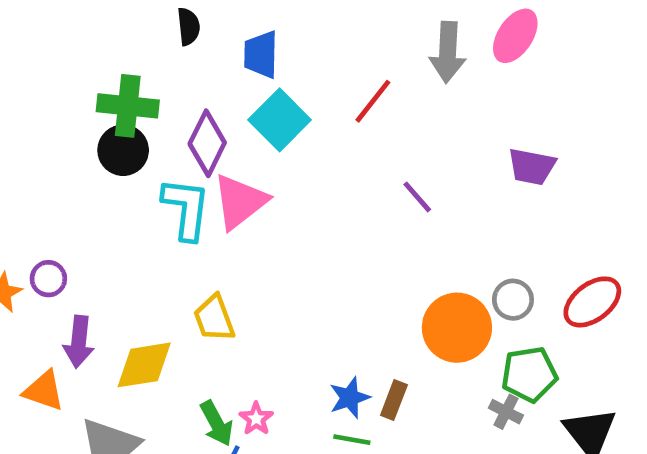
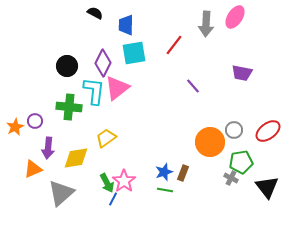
black semicircle: (188, 26) -> (95, 13), turned -56
green cross: (128, 106) -> (69, 107), moved
cyan square: (280, 120) -> (134, 53), turned 35
yellow trapezoid: (214, 318) -> (106, 138), turned 75
orange triangle: (44, 391) -> (33, 169), turned -42
pink star: (256, 419) -> (124, 181), size x1.6

